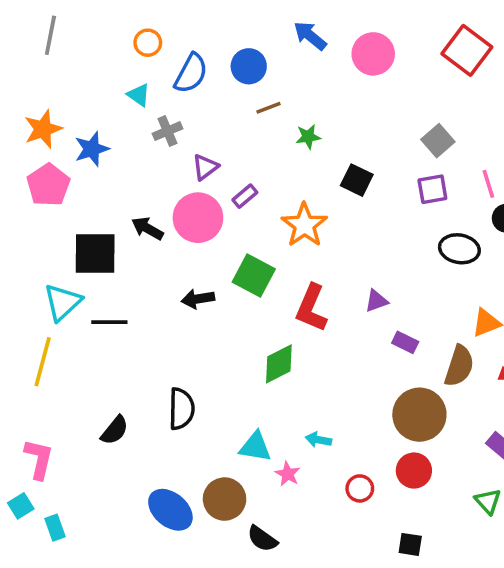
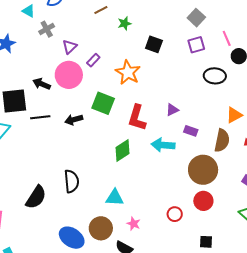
black line: (109, 322) -> (40, 117), moved
black semicircle: (115, 430) -> (36, 197), size x1.4
cyan arrow: (318, 440) -> (163, 145), moved, size x1.6
pink star: (288, 474) -> (134, 224), moved

